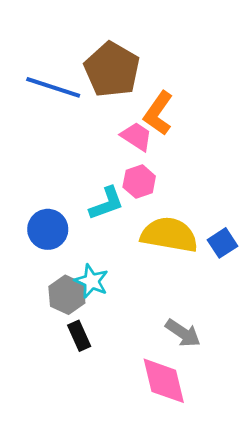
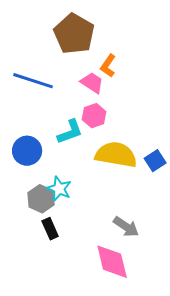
blue line: (53, 87) -> (33, 81), moved
orange L-shape: (158, 113) -> (108, 66), size x0.7

